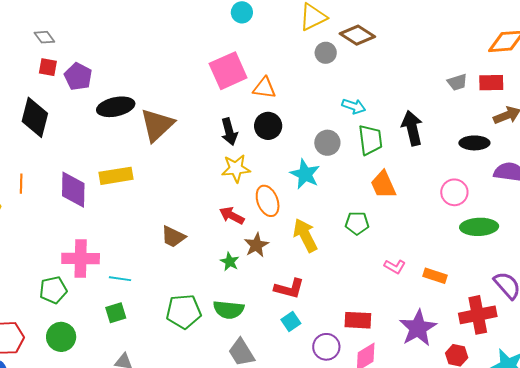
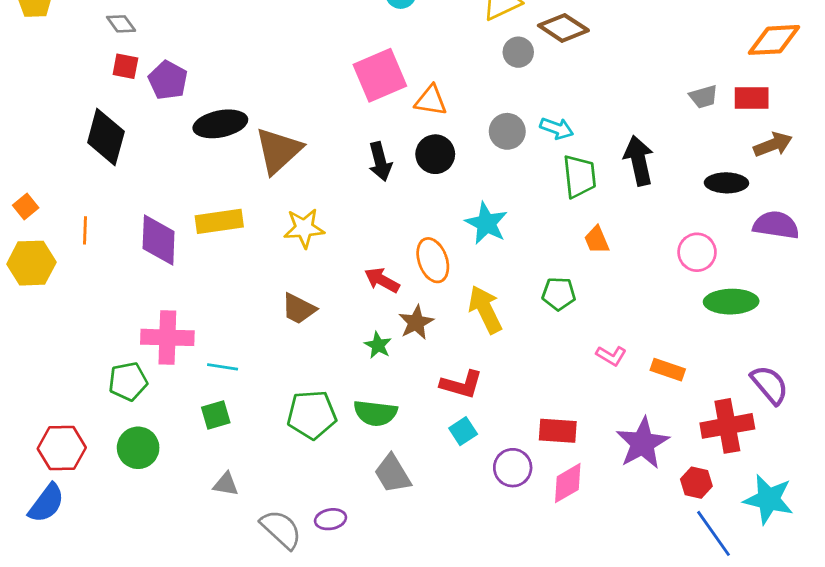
gray circle: (327, 143) -> (507, 131), moved
yellow star: (236, 168) -> (304, 228), moved
orange trapezoid: (383, 185) -> (597, 240), size x0.7

